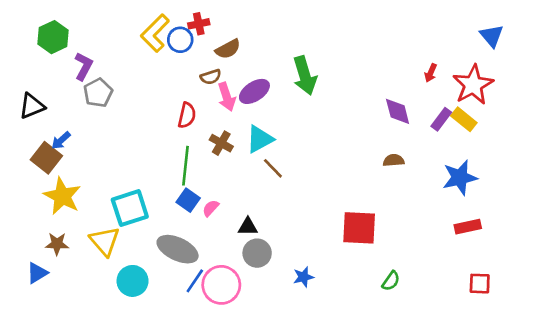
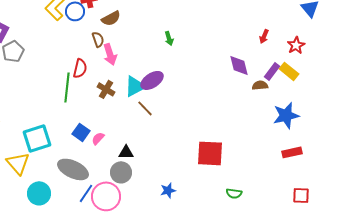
green arrow: (305, 76) -> (169, 38), size x0.5
brown semicircle: (211, 77) -> (98, 39), turned -91
red star: (473, 85) -> (296, 45), size x0.6
purple ellipse: (254, 91) -> (152, 80), moved
brown semicircle: (394, 160) -> (260, 85), moved
green line: (186, 166) -> (67, 87), moved
gray circle: (257, 253) -> (121, 172), moved
green semicircle: (391, 281) -> (234, 193), turned 63

